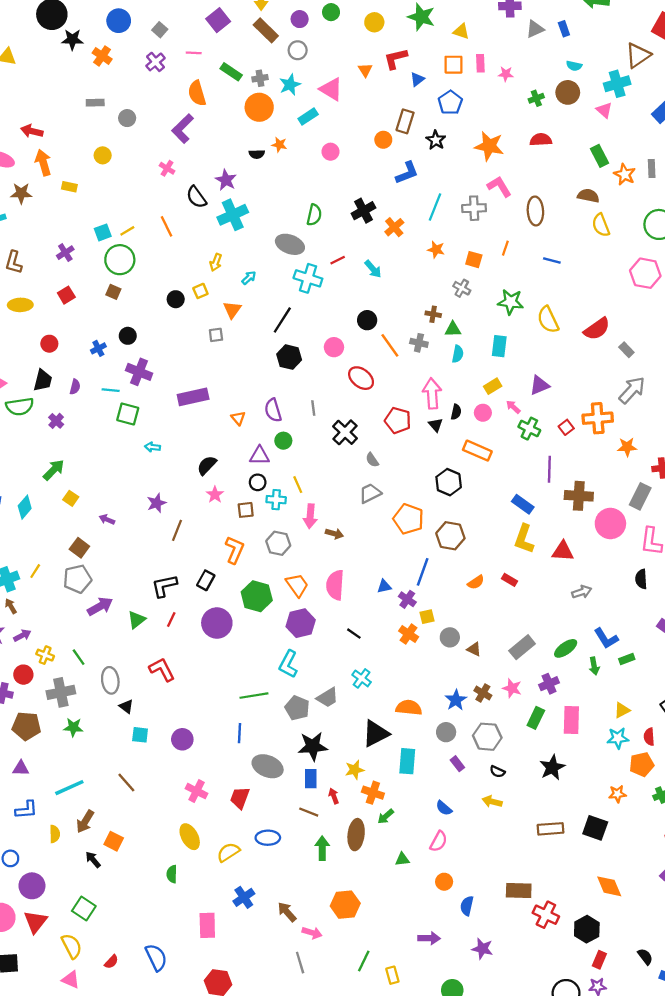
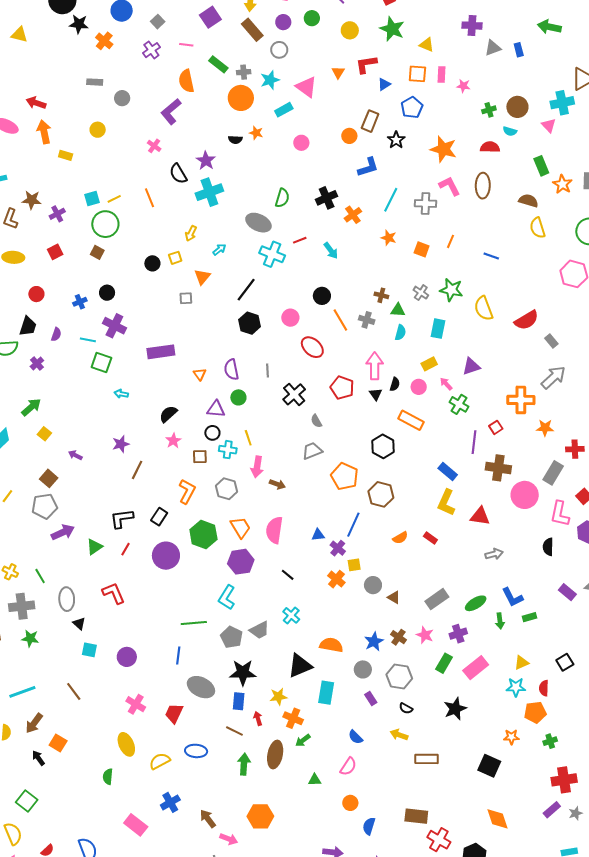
cyan semicircle: (574, 66) -> (510, 131), moved
brown star: (21, 193) -> (32, 200), moved
brown ellipse: (535, 211) -> (483, 186), moved
gray cross: (462, 288) -> (421, 293), moved
red square: (566, 427) -> (496, 427), moved
pink rectangle: (571, 720) -> (476, 668), turned 45
brown rectangle: (551, 829) -> (427, 759), moved
pink rectangle: (207, 925) -> (136, 825), turned -55

